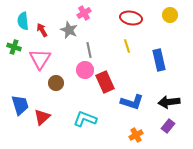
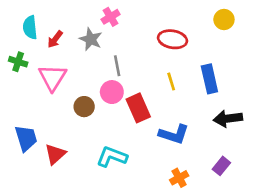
red ellipse: (131, 18) -> (173, 39), moved
red arrow: (42, 30) -> (55, 39), turned -112
yellow line: (127, 46) -> (171, 82), moved
brown circle: (56, 83) -> (84, 107), moved
black arrow: (169, 102) -> (228, 118), moved

